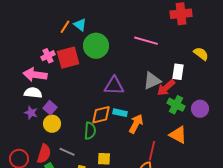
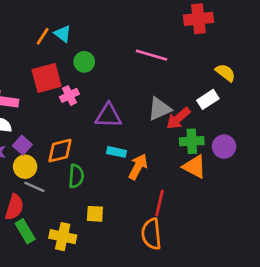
green circle: (96, 46) -> (84, 62), size x0.6
pink cross: (48, 56) -> (69, 95), moved
white rectangle: (178, 72) -> (208, 99), moved, turned 49
green cross: (176, 105) -> (192, 141), turned -30
orange diamond: (101, 115) -> (60, 151), moved
orange triangle: (178, 135) -> (194, 167), moved
gray line: (67, 152) -> (34, 187), moved

